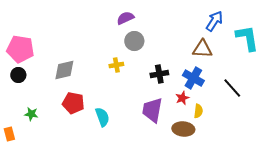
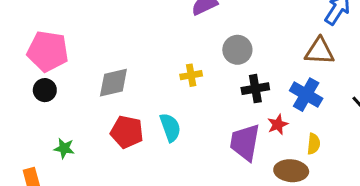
gray circle: (134, 41) -> (237, 50), moved
red star: (182, 98) -> (278, 124), moved
cyan semicircle: (102, 117) -> (170, 127), moved

